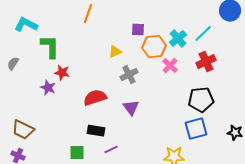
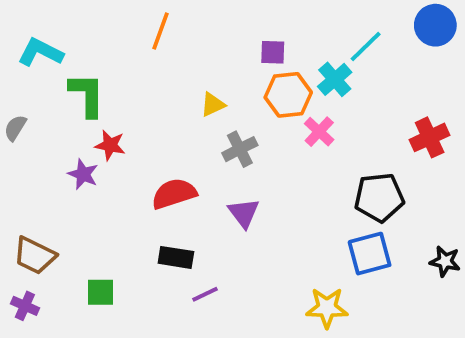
purple square: (138, 30) -> (273, 52), moved
cyan line: (203, 34) -> (366, 46), moved
red cross: (206, 62) -> (430, 137), moved
green square: (77, 153) -> (100, 292), moved

